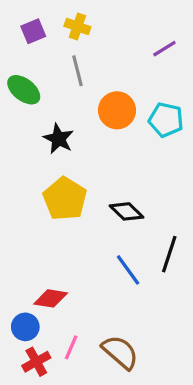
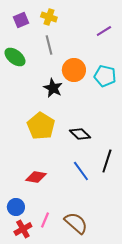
black star: (58, 139) -> (53, 88), moved
red diamond: (51, 298) -> (36, 177), moved

